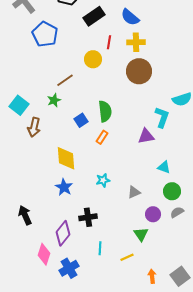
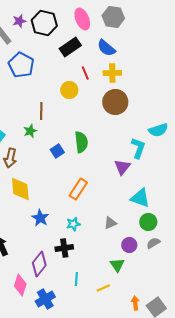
red line: (109, 42) -> (85, 73), turned -32
brown line: (65, 80) -> (41, 111), turned -54
purple triangle: (146, 136) -> (122, 167), turned -42
orange rectangle: (102, 137) -> (78, 189), moved, size x1.5
yellow diamond: (66, 158) -> (20, 189), moved
cyan triangle: (164, 167) -> (140, 198), size x1.5
cyan star: (103, 180) -> (73, 224), moved
orange arrow: (152, 276) -> (135, 303), moved

